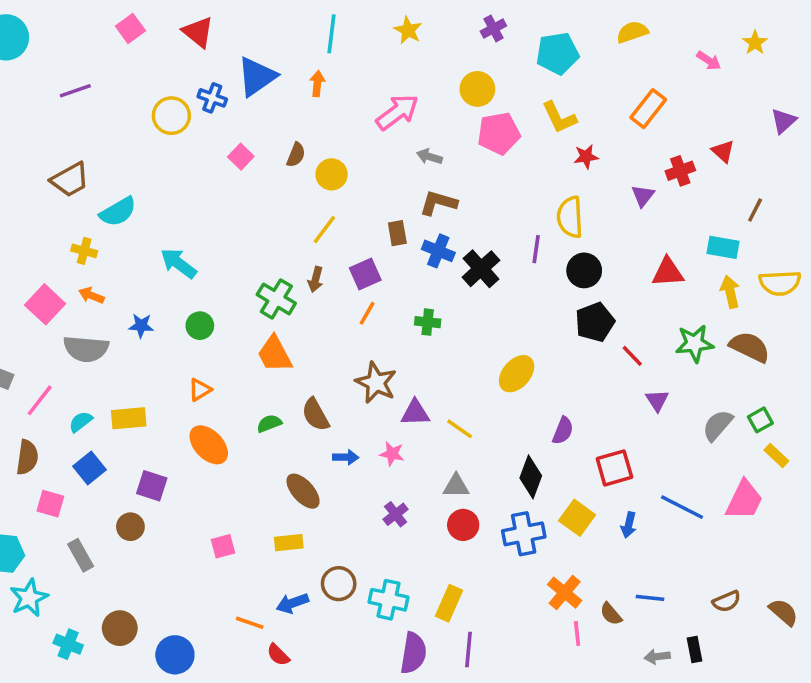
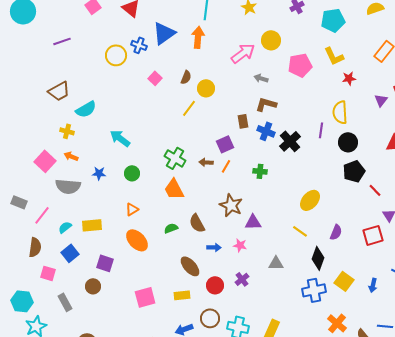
orange arrow: (317, 84) -> (198, 37), size x1.5
yellow circle: (477, 89) -> (271, 40), moved
yellow line: (324, 230) -> (189, 108), moved
brown arrow: (315, 279) -> (206, 162), moved, turned 80
yellow line: (460, 429) -> (300, 231), moved
red square: (614, 468) -> (373, 235), moved
red circle: (463, 525) -> (215, 285), moved
pink square: (223, 546) -> (145, 297), size x1.5

